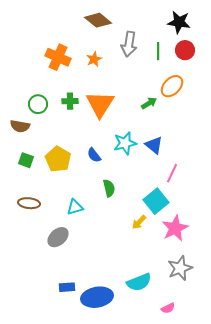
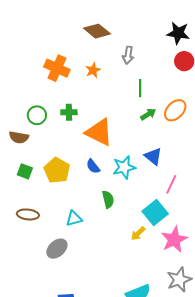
gray arrow: (129, 44) -> (128, 55), size x0.7
green line: (158, 51) -> (140, 88), moved
orange ellipse: (172, 86) -> (175, 110), moved
orange triangle: (100, 104) -> (99, 132), moved, turned -36
cyan star: (125, 143) -> (124, 167), moved

